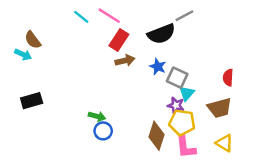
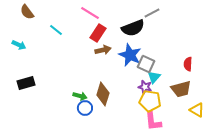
cyan line: (81, 17) -> (56, 30), moved
brown semicircle: (33, 40) -> (27, 12), moved
blue star: (158, 67) -> (130, 55), size x1.6
brown diamond: (156, 136) -> (103, 94), moved
yellow triangle: (224, 143) -> (197, 110), moved

